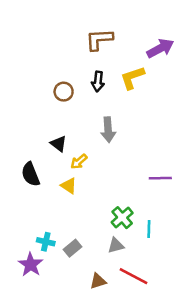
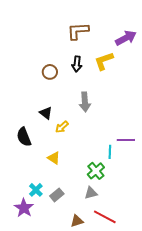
yellow triangle: (69, 186) -> (54, 158), moved
cyan line: (149, 229) -> (110, 152), moved
cyan cross: (46, 242) -> (36, 190), turned 32

